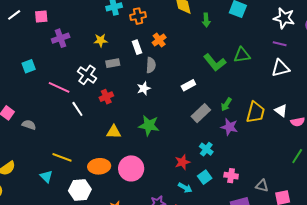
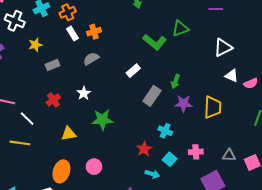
orange cross: (159, 40) -> (94, 32), turned 32
white rectangle: (137, 47) -> (73, 33), moved
gray semicircle: (151, 65) -> (91, 59), turned -112
white triangle: (281, 68) -> (223, 48), moved
white cross: (87, 75) -> (15, 21), moved
white star: (144, 88) -> (84, 93), moved
yellow trapezoid: (256, 112) -> (213, 107), moved
yellow line: (62, 157) -> (20, 143), moved
orange ellipse: (99, 166) -> (61, 171), turned -55
pink circle: (131, 168) -> (94, 167), size x0.6

